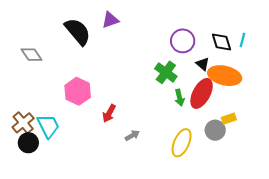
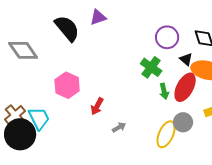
gray diamond: (31, 55) -> (23, 50), size x1.4
gray circle: (215, 130) -> (183, 122), moved
black circle: (28, 143) -> (20, 134), size x1.6

